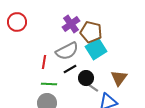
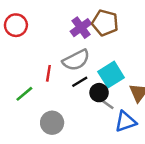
brown pentagon: (91, 32) -> (105, 23), moved
cyan square: (96, 49) -> (111, 75), moved
green line: (49, 84) -> (24, 94), moved, turned -42

